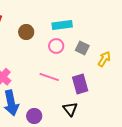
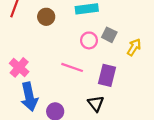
pink circle: (56, 46) -> (89, 40), moved
purple rectangle: (80, 84) -> (107, 75), turned 30

